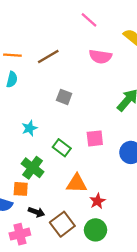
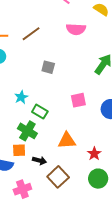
green rectangle: (62, 148) -> (40, 112), moved
red star: (97, 201) -> (94, 154), moved
black arrow: (36, 212) -> (39, 161), moved
green circle: (95, 230) -> (98, 179), moved

